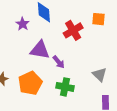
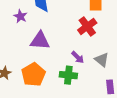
red cross: (73, 30) -> (87, 26), moved
purple arrow: (59, 62) -> (78, 57), moved

